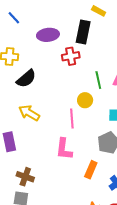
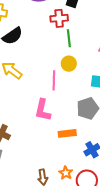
green line: (98, 80) -> (69, 38), moved
orange rectangle: (91, 170) -> (67, 133), turned 54

